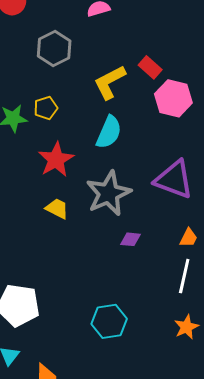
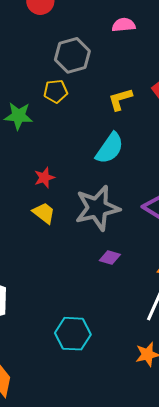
yellow L-shape: (110, 82) -> (120, 99), size x0.7
yellow pentagon: (46, 108) -> (56, 91), moved
red star: (56, 160) -> (44, 178), moved, size x0.6

